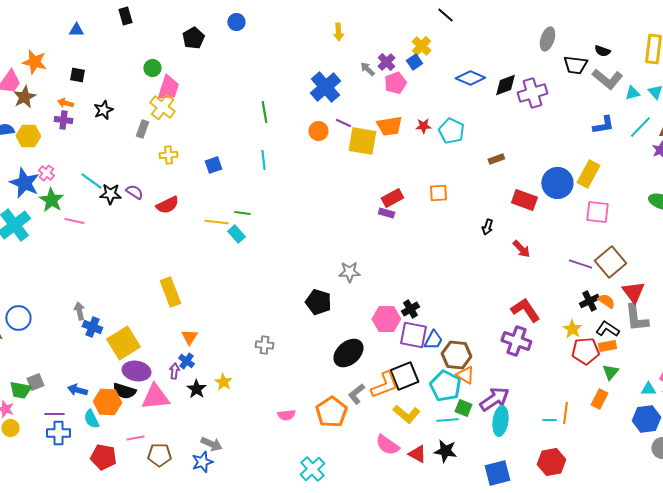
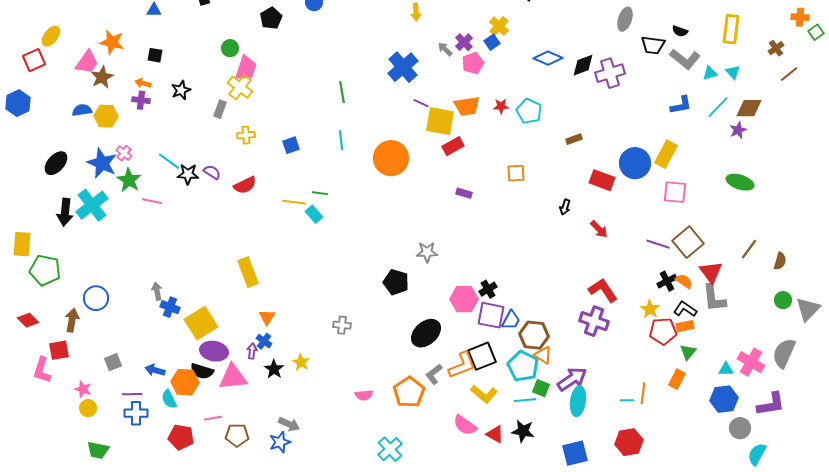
orange circle: (318, 131) -> (391, 158), moved, size x1.8
red rectangle: (392, 198) -> (453, 146), moved
green trapezoid: (20, 390) -> (98, 450), moved

